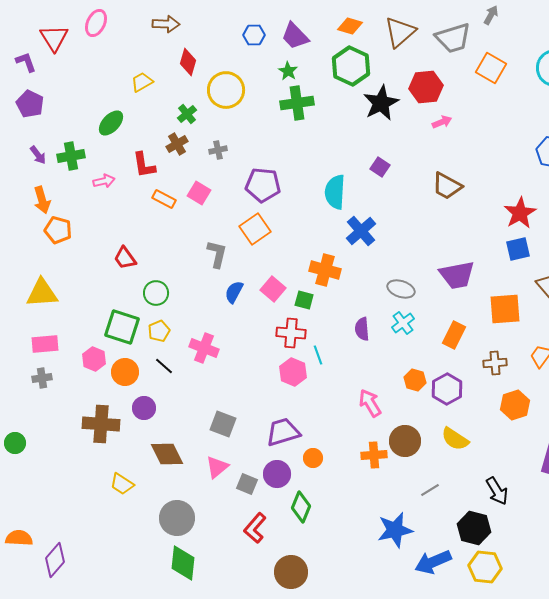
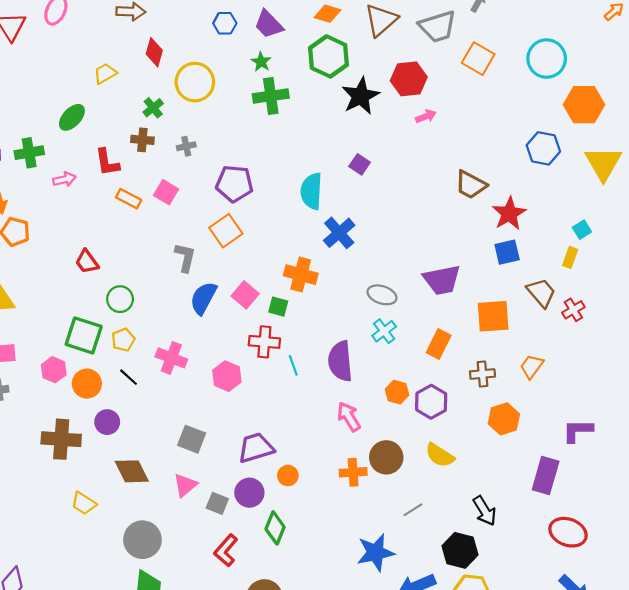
brown cross: (177, 144) -> (142, 140), turned 35
brown trapezoid: (447, 186) -> (471, 185), moved
blue semicircle: (234, 292) -> (203, 298), size x1.4
purple semicircle: (362, 329) -> (340, 361), moved, size x1.6
pink hexagon: (293, 372) -> (227, 376), moved

